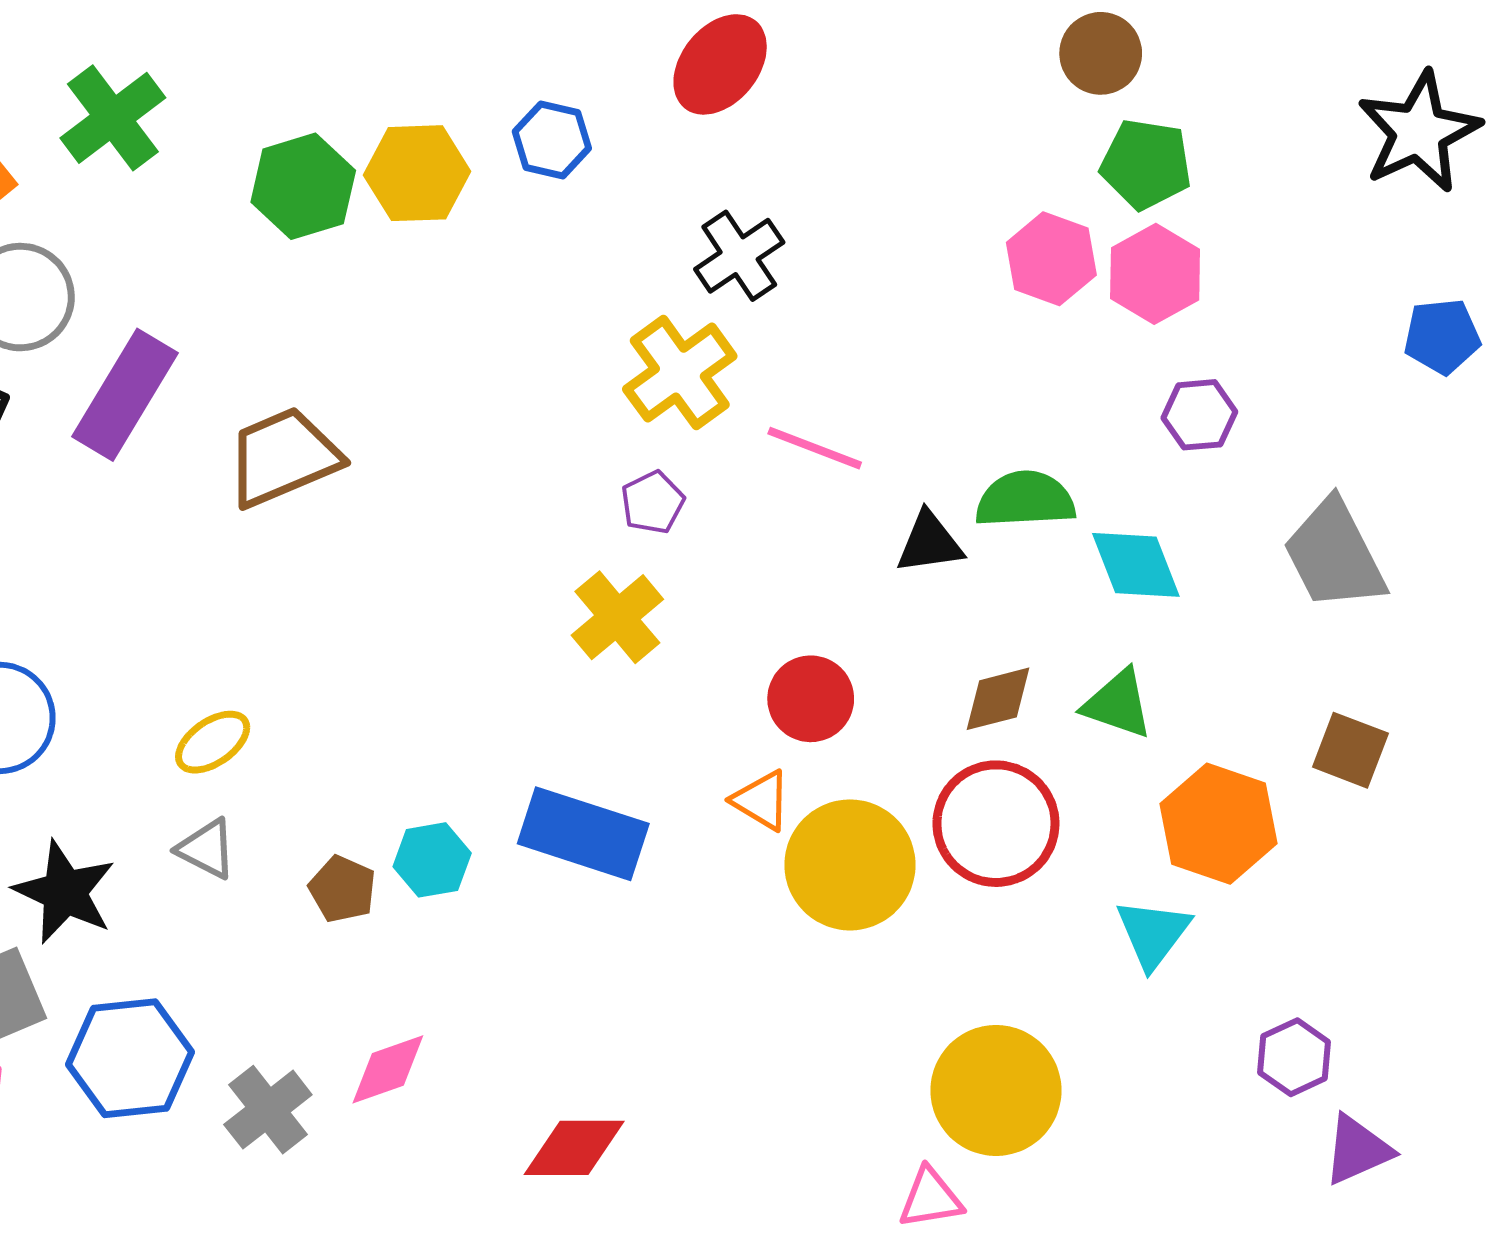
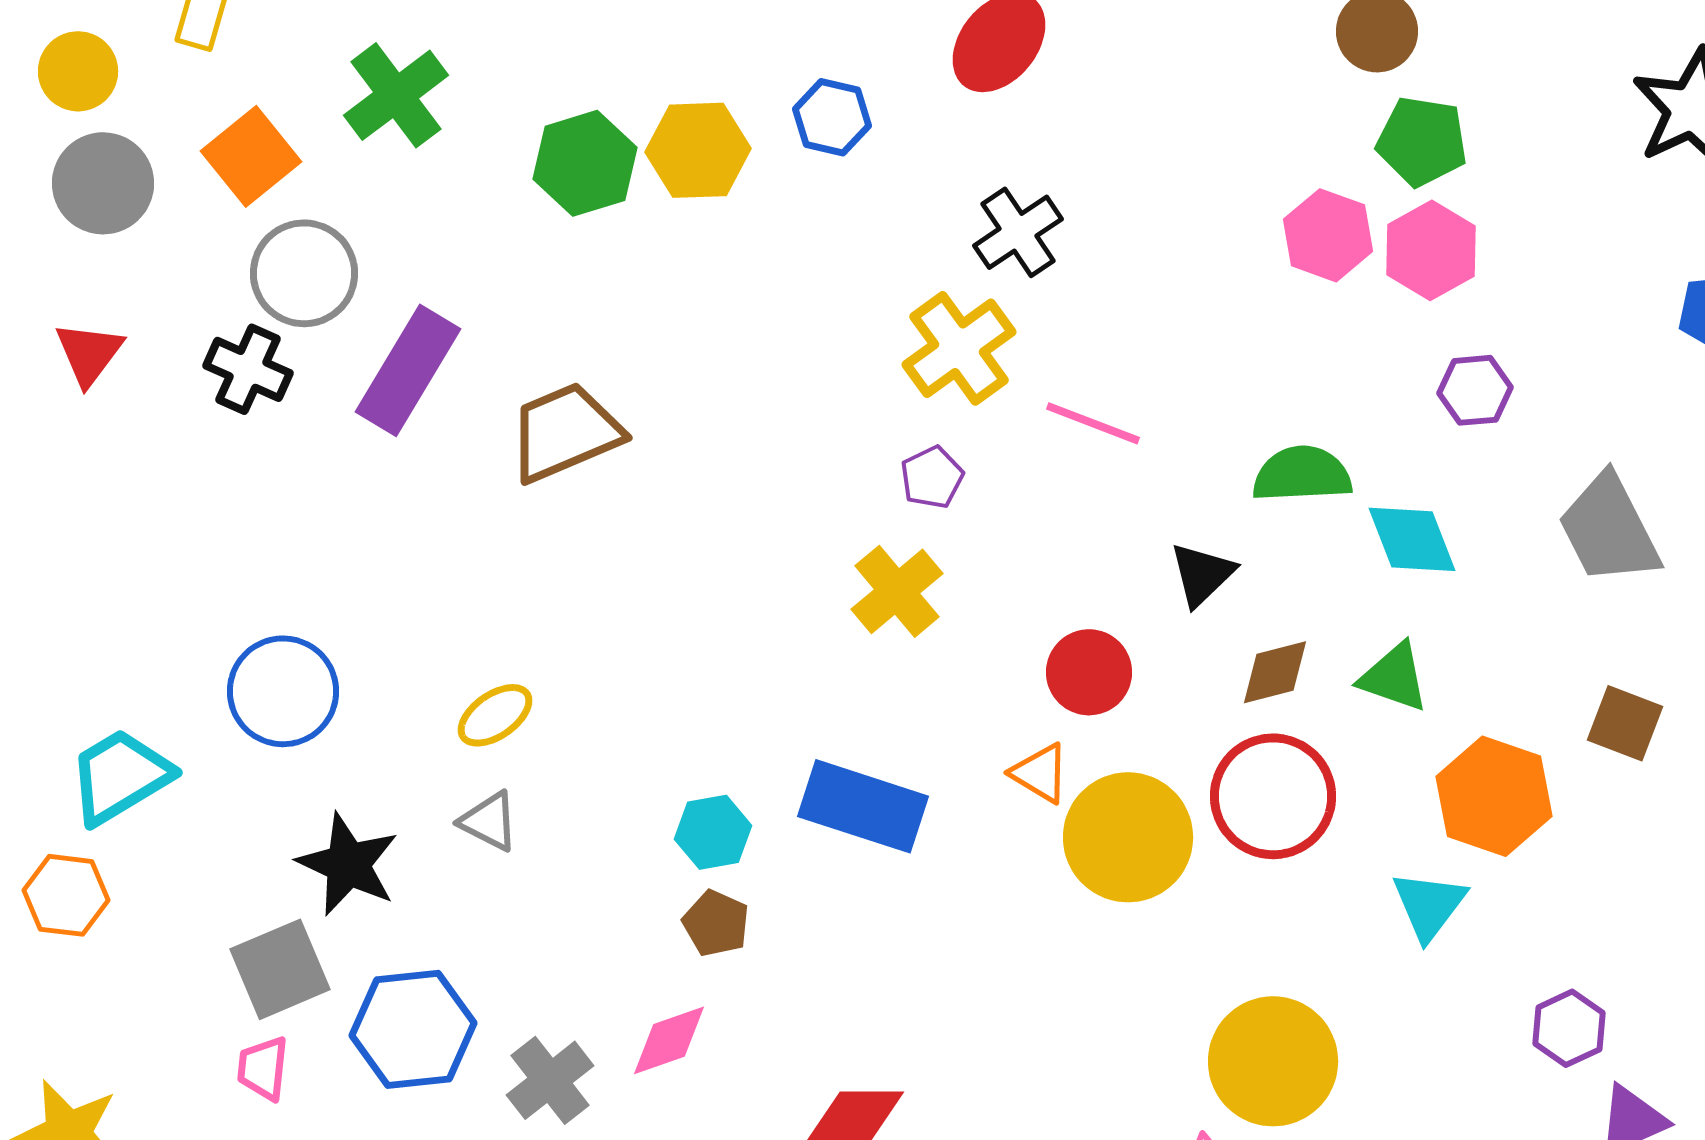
black triangle: (930, 543) -> (1202, 574), moved, turned -36
brown pentagon: (342, 889) -> (716, 923), moved

